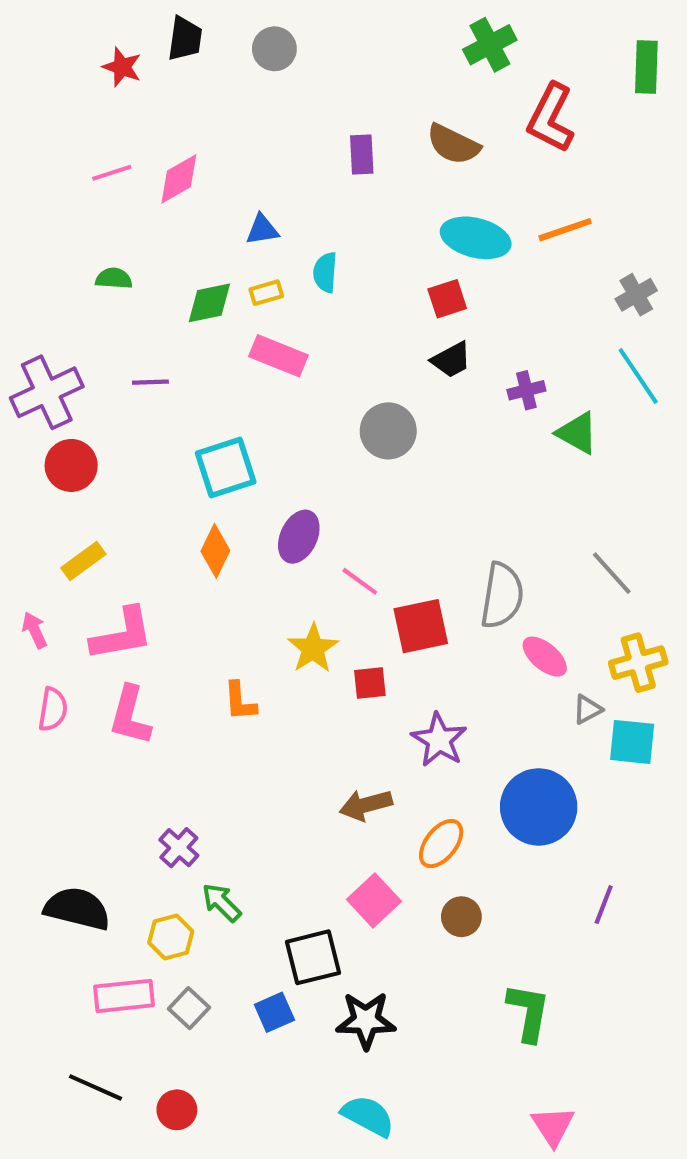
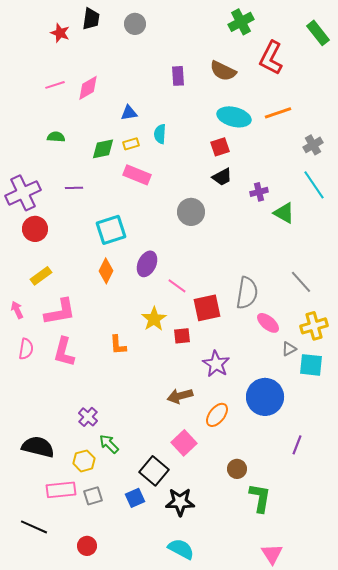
green rectangle: (646, 67) -> (318, 33), turned -40
brown circle: (461, 917) -> (237, 469), moved
black square: (313, 957) -> (154, 471), turned -36
gray square: (189, 1008) -> (93, 496), turned 30
black line: (96, 1087) -> (34, 527), moved

